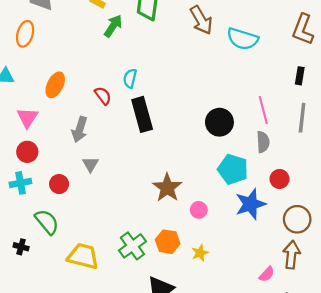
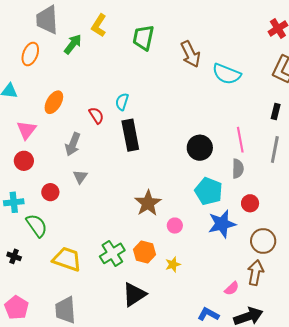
green arrow: (113, 26) -> (73, 44), moved
cyan cross: (20, 183) -> (14, 202), moved
black cross: (21, 247) -> (14, 256), moved

